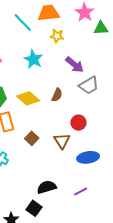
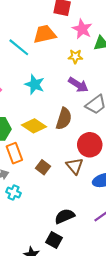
yellow star: (57, 36) -> (75, 56), moved
brown semicircle: (57, 95) -> (64, 119), size x1.5
red circle: (78, 123) -> (90, 145), size x1.5

